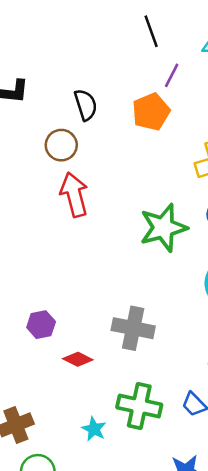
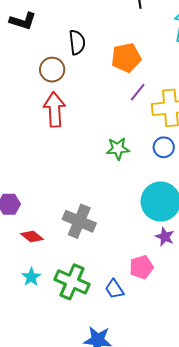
purple line: (172, 75) -> (138, 92), moved
green star: (163, 228) -> (118, 149), size x0.6
cyan star: (94, 429) -> (31, 277), moved

